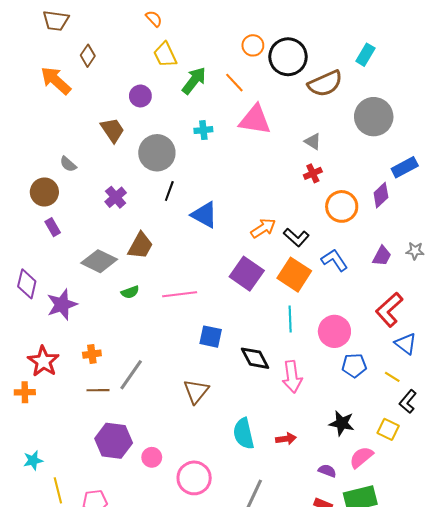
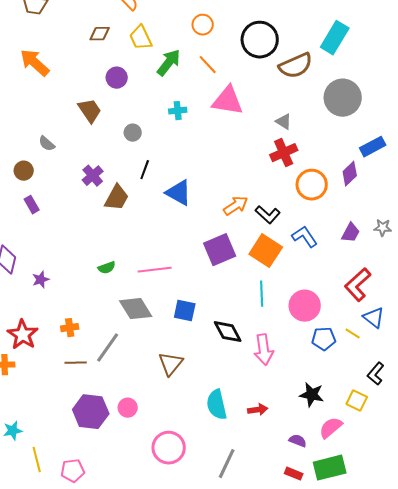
orange circle: (253, 45) -> (203, 25), moved
cyan rectangle: (365, 55) -> (335, 38), size x1.5
brown diamond: (88, 56) -> (100, 34), moved, turned 55
gray circle: (157, 153) -> (133, 133), size x0.5
red cross: (313, 173) -> (284, 153), size x1.5
brown circle: (44, 192) -> (24, 171), size x0.7
brown trapezoid: (140, 246) -> (117, 198), moved
gray diamond: (99, 261) -> (136, 309), moved, turned 32
purple square: (247, 274) -> (220, 250), turned 32
purple star: (62, 305) -> (41, 280), size x0.6
yellow line: (392, 377) -> (353, 334), moved
pink circle: (152, 457) -> (128, 408), moved

